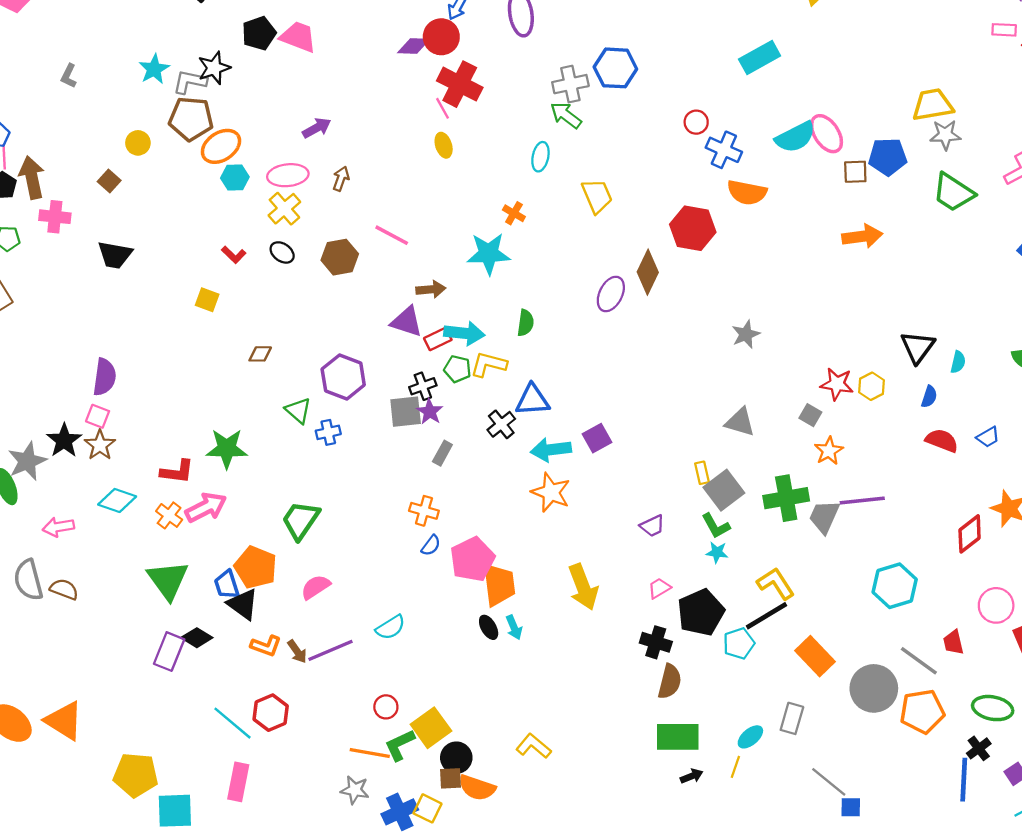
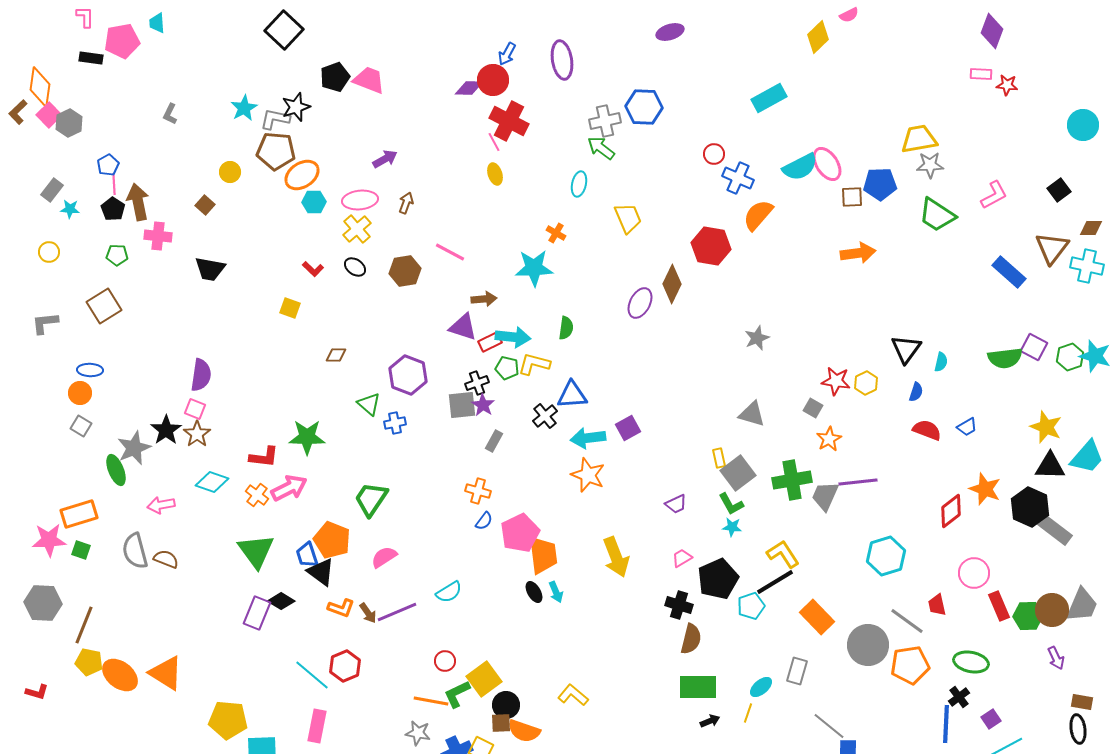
orange semicircle: (747, 192) -> (758, 215), turned 120

